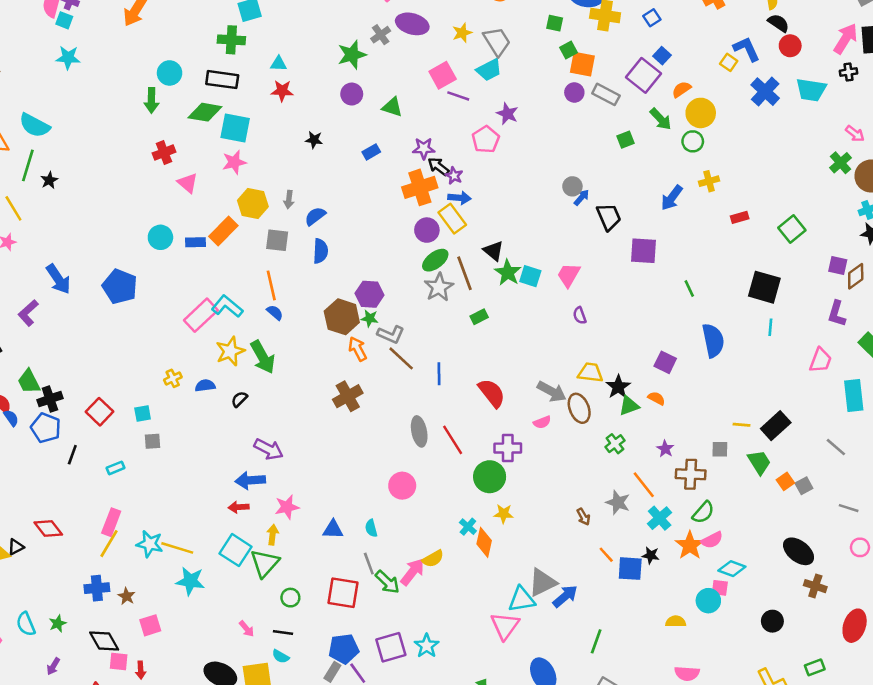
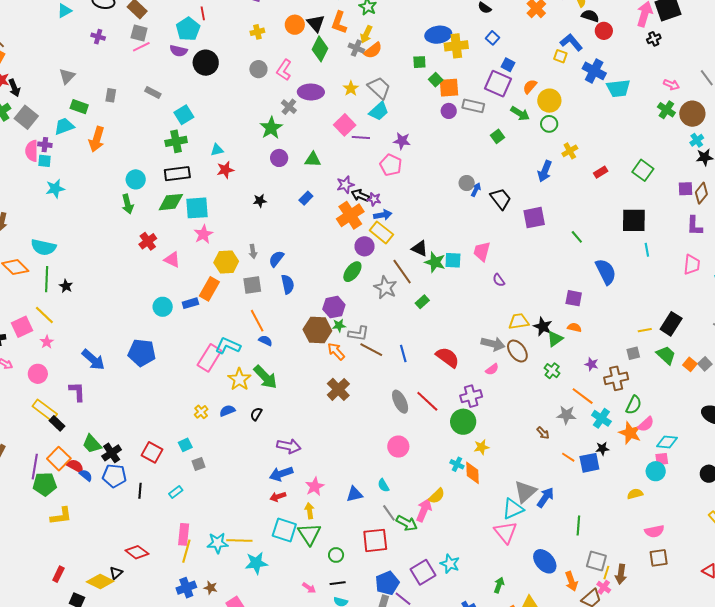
cyan trapezoid: (811, 90) -> (618, 88), moved
green ellipse: (435, 260) -> (352, 272), moved
purple L-shape: (28, 313) -> (77, 392), turned 145

